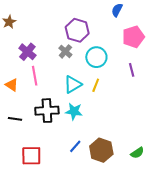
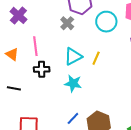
purple cross: (27, 52) -> (18, 15), moved
cyan circle: (96, 57) -> (106, 22), moved
black cross: (47, 111) -> (42, 69), moved, size x0.7

